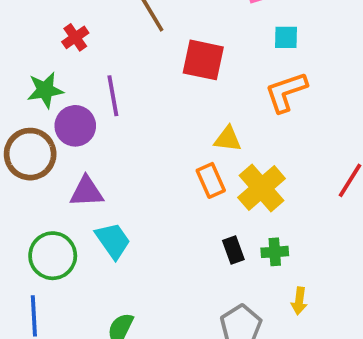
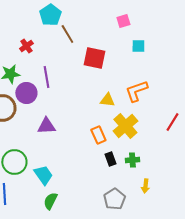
orange L-shape: (286, 92) -> (136, 91), moved
orange rectangle: (211, 180) -> (98, 135), moved
purple triangle: (87, 192) -> (46, 126), moved
cyan trapezoid: (113, 241) -> (43, 175), moved

